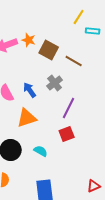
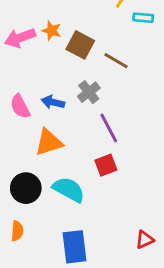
blue arrow: (30, 90) -> (53, 102), turned -42
purple line: (69, 108) -> (109, 128), turned -55
cyan semicircle: (41, 151) -> (69, 190), size x1.6

